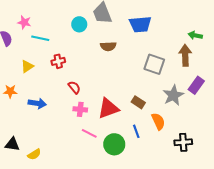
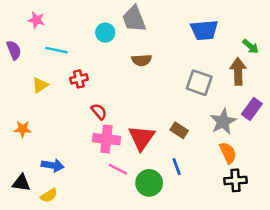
pink star: (24, 22) -> (36, 20), moved
blue trapezoid: (140, 24) -> (204, 30), moved
green arrow: (195, 35) -> (251, 46), turned -152
orange star: (10, 91) -> (23, 129), moved
blue arrow: (37, 103) -> (53, 165), moved
red triangle: (108, 108) -> (142, 138), turned -35
pink cross: (80, 109) -> (106, 139), size x1.5
orange semicircle: (158, 121) -> (228, 153), moved

